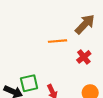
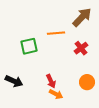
green square: (29, 83) -> (29, 46), moved

